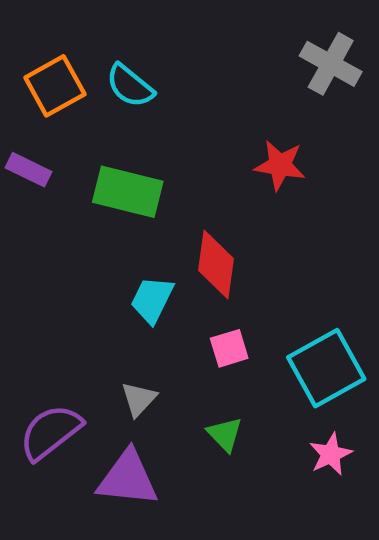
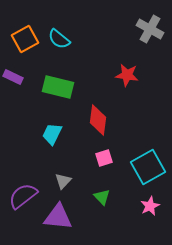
cyan trapezoid: (152, 300) -> (52, 134), moved

